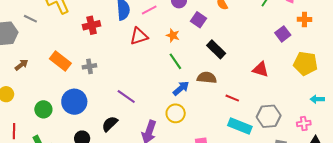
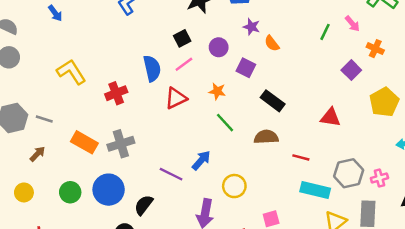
gray line: (30, 19) -> (44, 119), moved
orange cross: (304, 19) -> (375, 49), turned 32
yellow pentagon: (305, 63) -> (384, 102), turned -30
gray cross: (89, 66) -> (121, 144), size x1.5
blue arrow: (181, 88) -> (201, 160), moved
green circle: (43, 109) -> (70, 192), moved
pink cross: (304, 123) -> (379, 178), moved
black semicircle: (110, 124) -> (144, 205), moved

